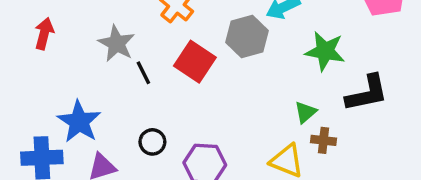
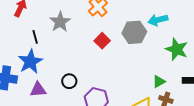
red square: (195, 62) -> (102, 41), size x0.7
black line: (143, 73) -> (35, 37), moved

